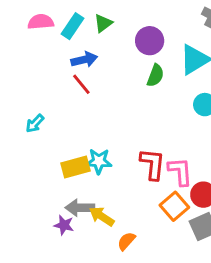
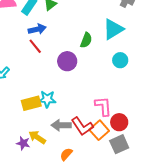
purple circle: (150, 41) -> (67, 61), moved
red L-shape: (152, 164) -> (82, 126), moved, turned 140
gray arrow: (80, 208) -> (61, 125), moved
yellow arrow: (102, 216) -> (37, 137), moved

